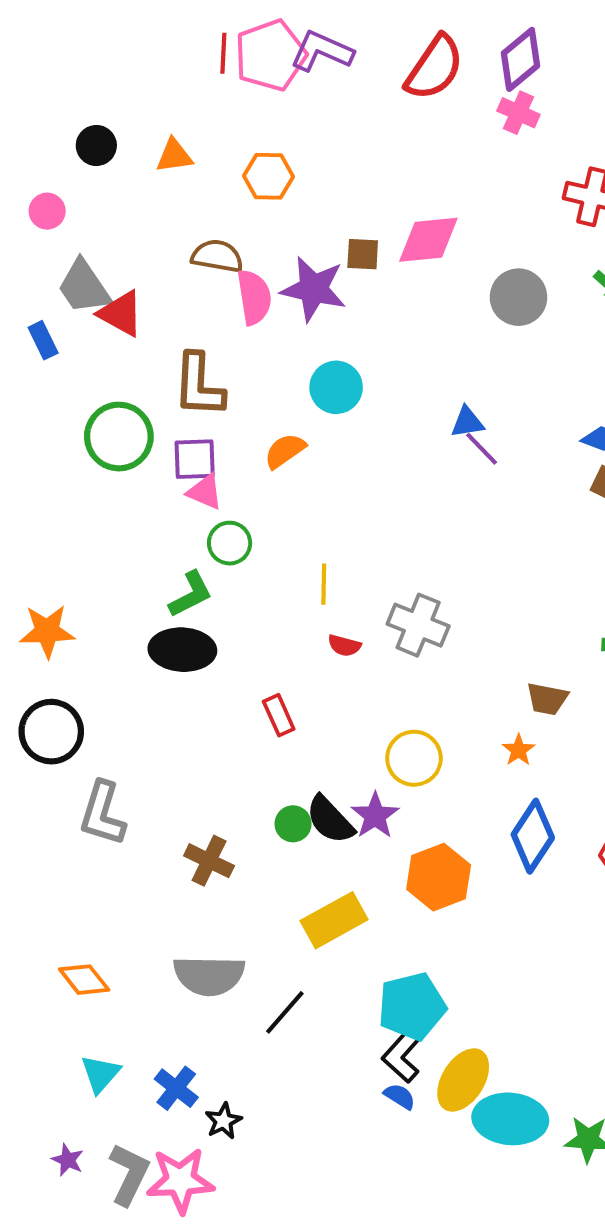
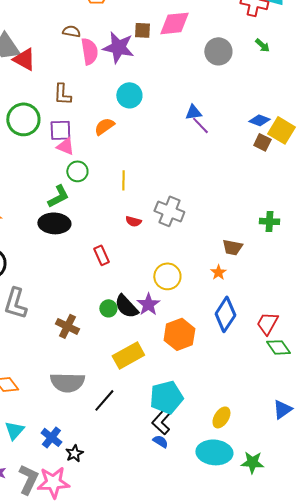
brown semicircle: (217, 256) -> (71, 31), size x0.7
brown L-shape: (199, 385) -> (62, 94), size x0.7
yellow line: (324, 584) -> (123, 180), moved
yellow ellipse: (463, 1080) -> (221, 417), moved, size x0.7

